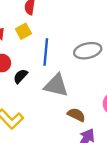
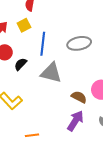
brown semicircle: (76, 115) -> (79, 97), moved

